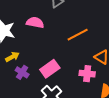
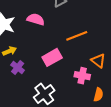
pink rectangle: (50, 69) -> (52, 57), moved

